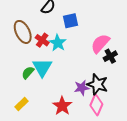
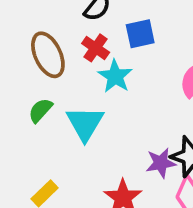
red cross: (42, 40) -> (96, 48), moved
green semicircle: (28, 73) -> (40, 110), moved

